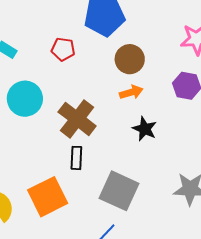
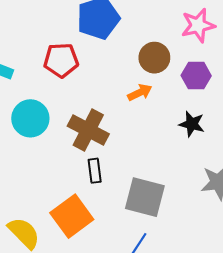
red pentagon: (63, 49) -> (61, 60), size x1.4
brown circle: (130, 59) -> (154, 58), moved
black star: (145, 129) -> (192, 124), moved

